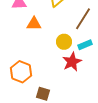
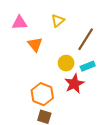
orange triangle: (34, 24) -> (35, 44), turned 49
orange hexagon: (21, 72) -> (42, 94), moved

